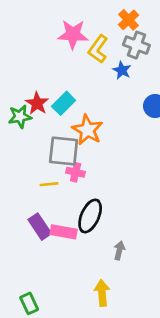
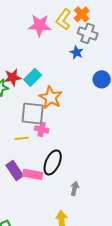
yellow L-shape: (98, 49) -> (64, 19), moved
red star: (37, 103) -> (13, 77), turned 30

